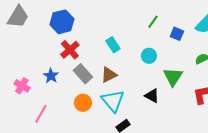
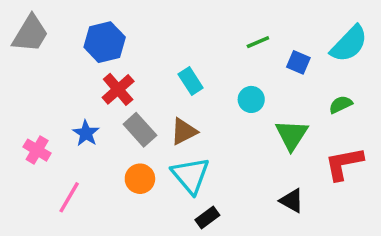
green line: (153, 22) -> (258, 42), turned 32
black triangle: (152, 96) -> (292, 201), moved

